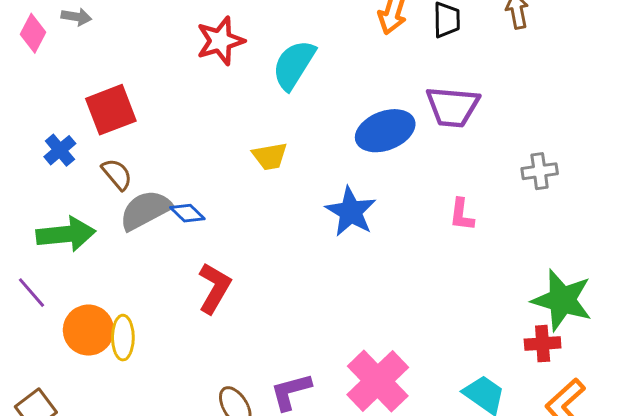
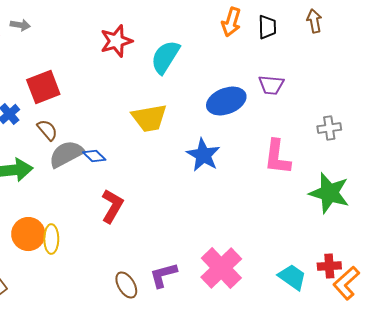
purple trapezoid: (453, 107) -> (271, 85), size x0.7
yellow trapezoid: (270, 156) -> (149, 118), size x1.5
pink L-shape: (462, 215) -> (277, 157), size x1.6
green star: (562, 300) -> (329, 193), moved
red cross: (543, 344) -> (329, 266), moved

